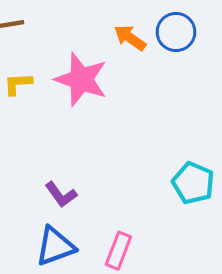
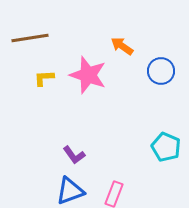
blue circle: (176, 32) -> (161, 71), moved

